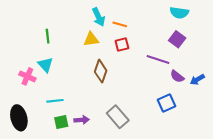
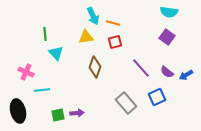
purple line: (158, 59) -> (141, 68), moved, turned 30
cyan triangle: (45, 65) -> (56, 53), moved
cyan line: (55, 101) -> (42, 90), moved
gray rectangle: (118, 117) -> (126, 103), moved

